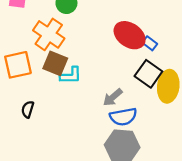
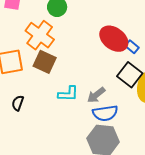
cyan L-shape: (71, 75) -> (68, 94), moved

